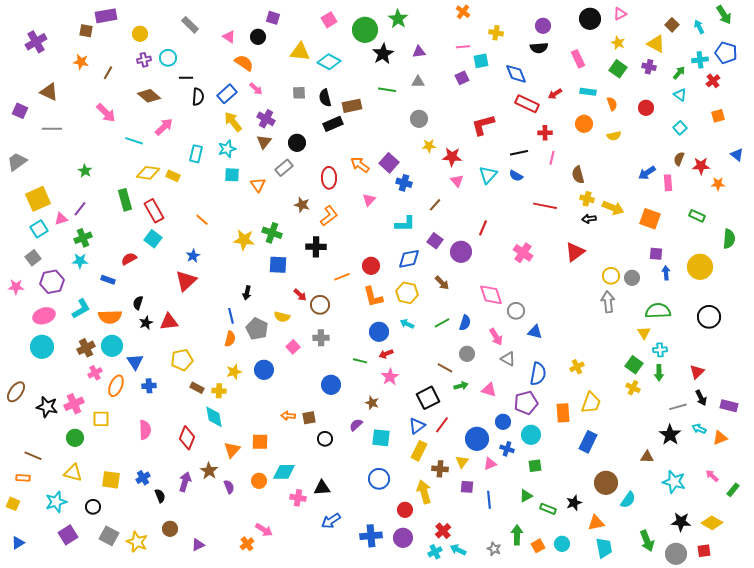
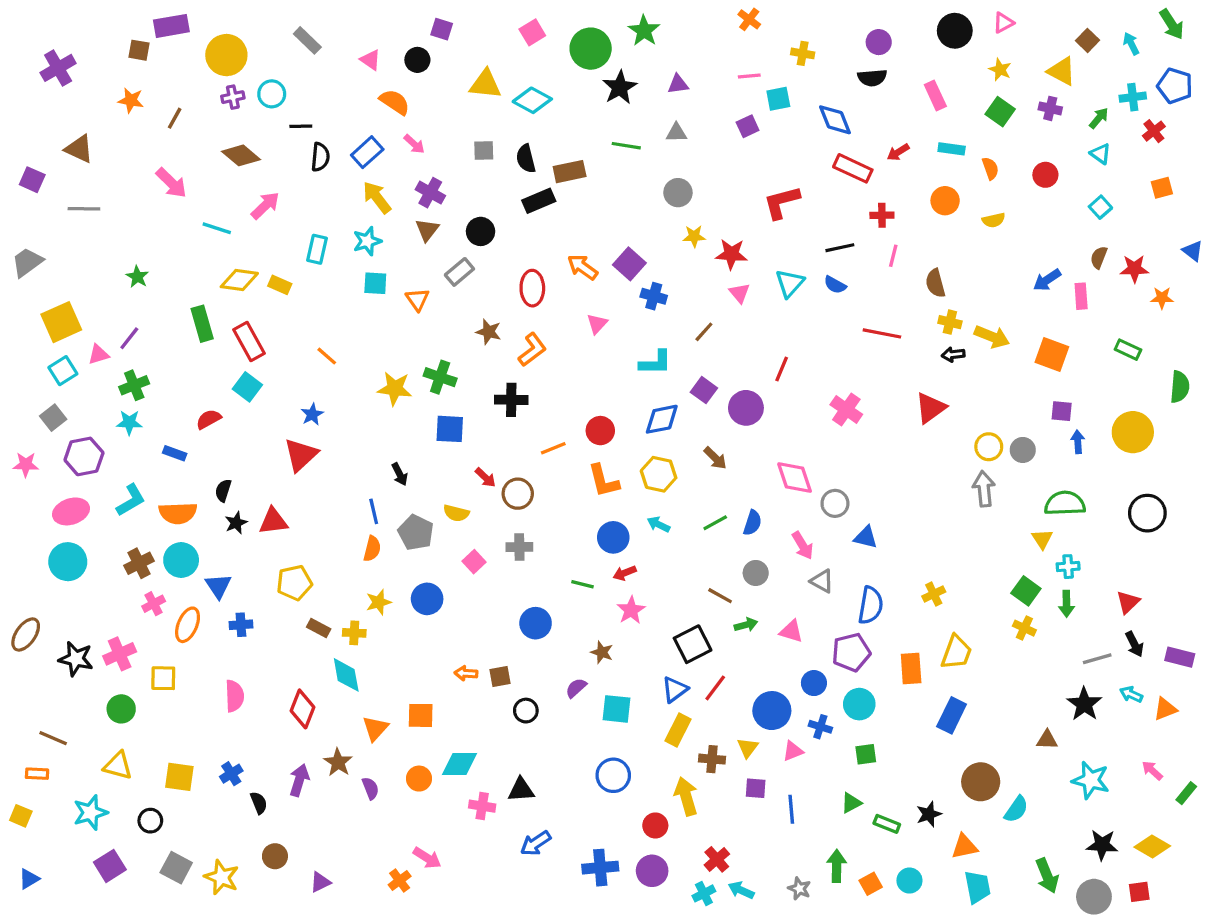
yellow circle: (140, 34) -> (226, 55), size x1.6
black arrow: (247, 293) -> (400, 474), turned -40

